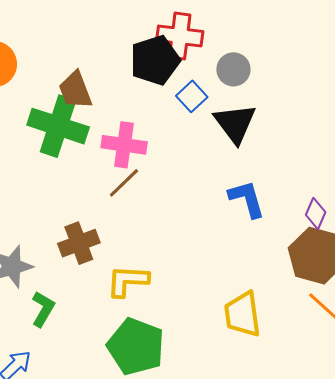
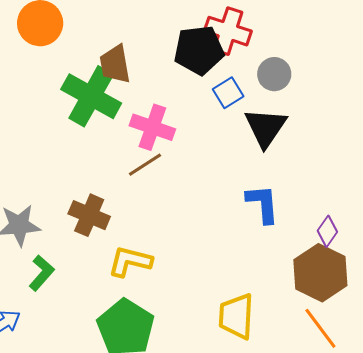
brown cross: (79, 243) -> (89, 215), turned 33

